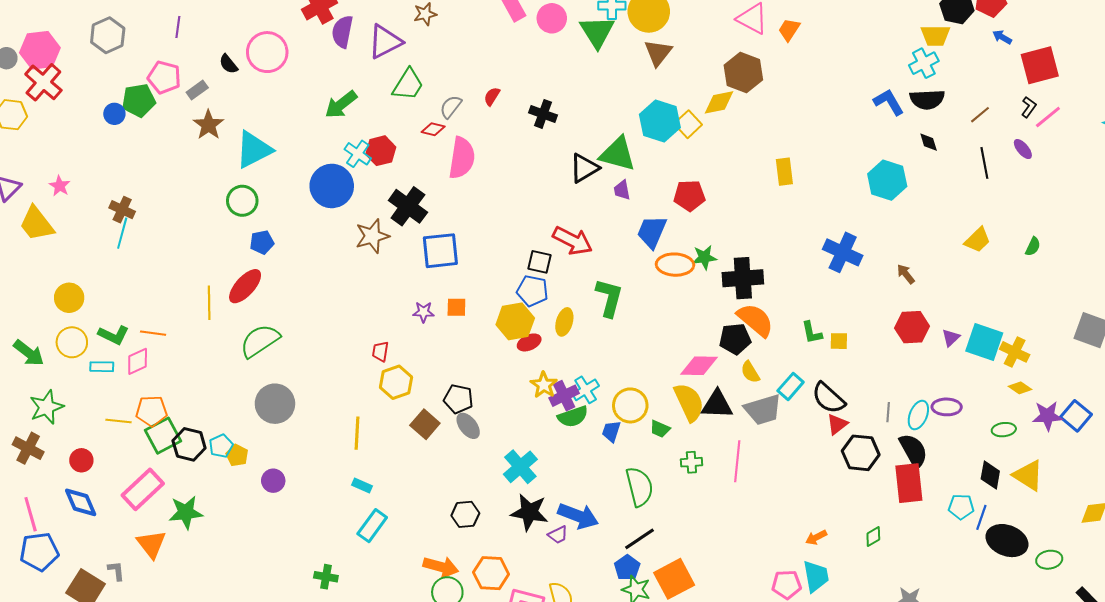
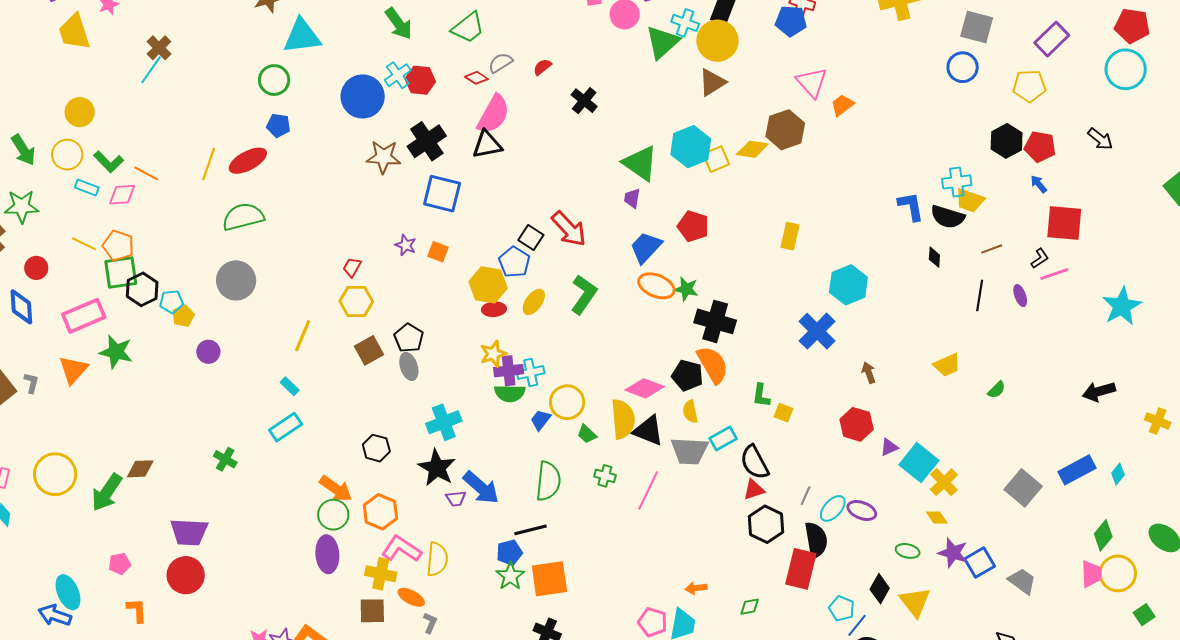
yellow trapezoid: (935, 36) -> (970, 200), moved
green arrow: (341, 105) -> (399, 24), turned -108
black triangle: (584, 168) -> (487, 145), moved
cyan hexagon: (887, 180) -> (848, 285), moved

